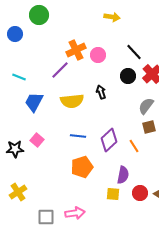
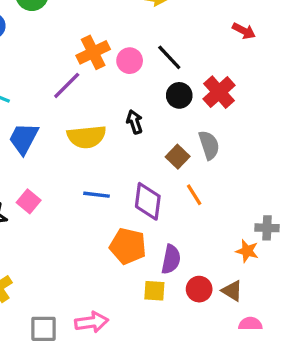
black line: (134, 52) -> (169, 57), moved
gray semicircle: (146, 106) -> (209, 145), turned 126
brown square: (149, 127) -> (178, 157), moved, turned -32
purple diamond: (109, 140) -> (148, 201), turned -40
orange line: (134, 146) -> (194, 195), moved
orange pentagon: (82, 167) -> (128, 246), moved, turned 30

